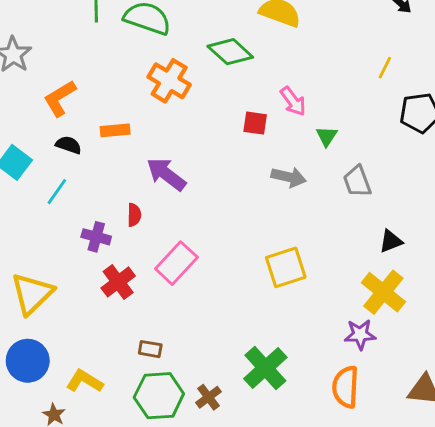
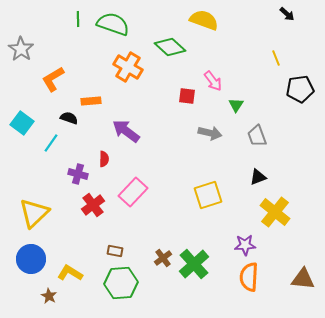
yellow line: (385, 68) -> (276, 58), turned -49
black semicircle: (69, 145) -> (69, 118), moved
black triangle: (391, 241) -> (258, 177), moved
purple star: (360, 334) -> (245, 245), moved
brown cross: (208, 397) -> (163, 258), moved

